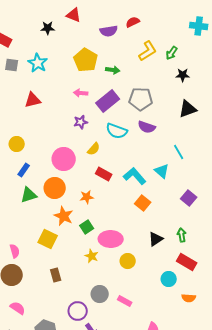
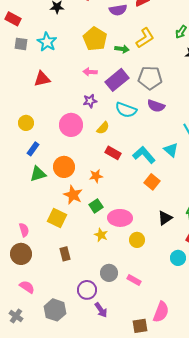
yellow L-shape: (148, 51) -> (145, 38), moved
pink circle: (64, 159) -> (71, 125), moved

